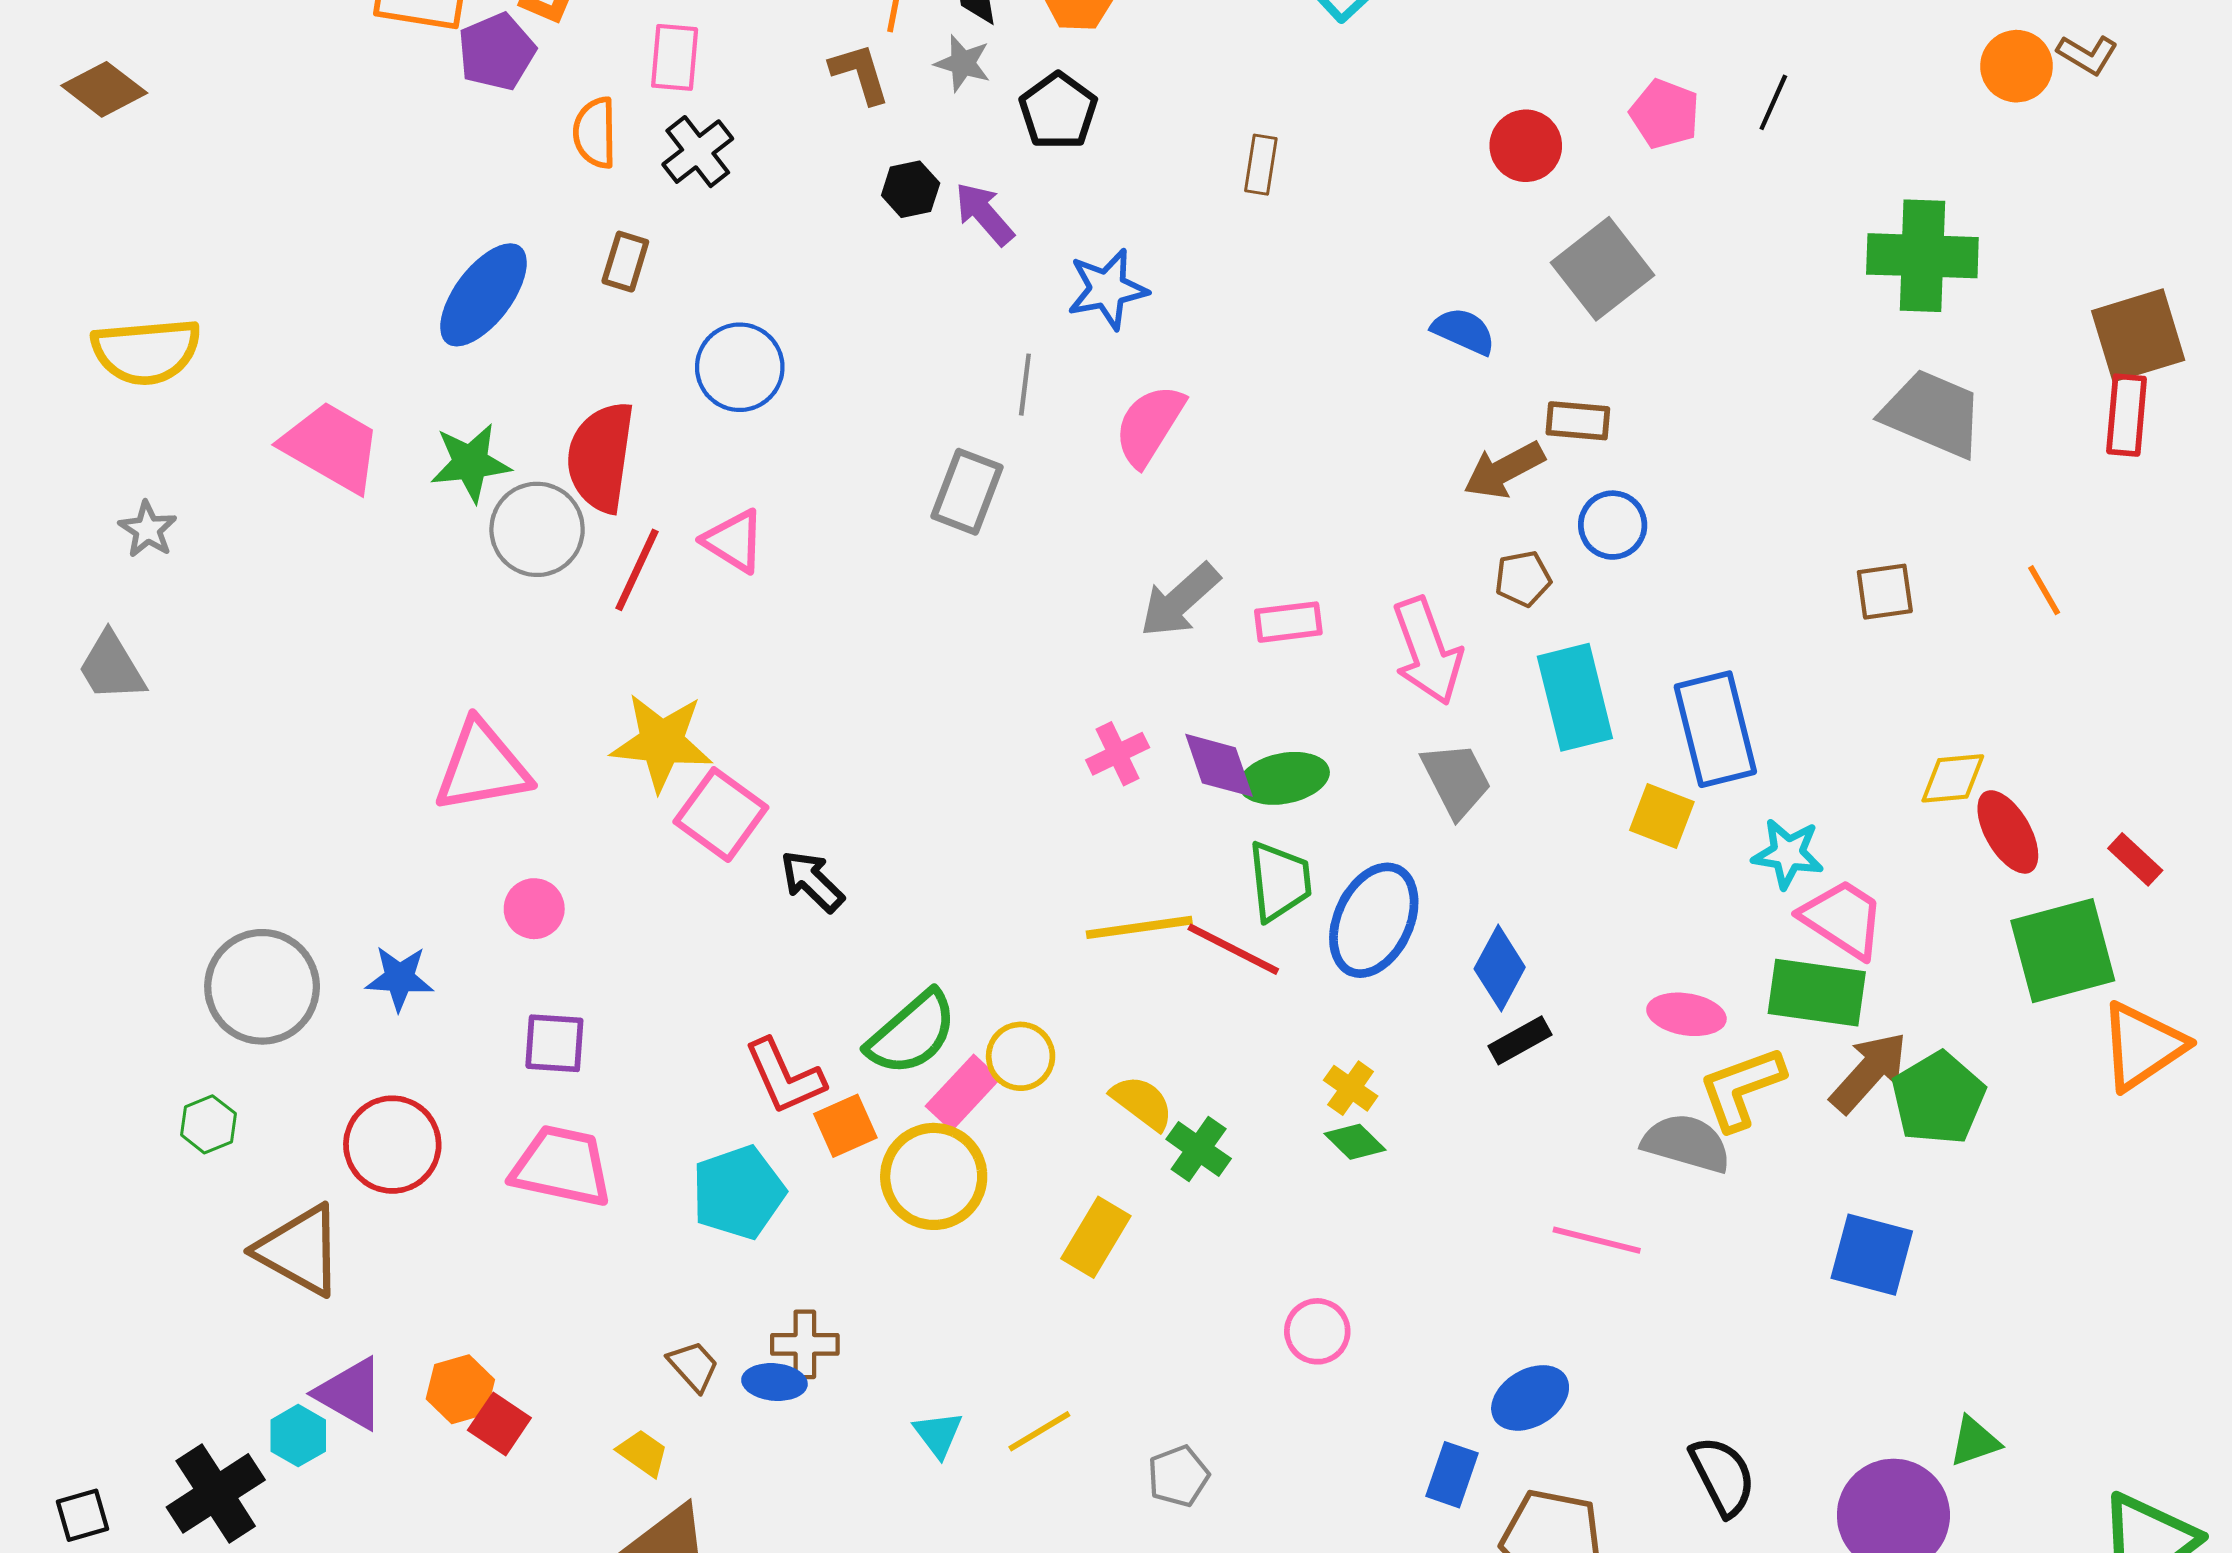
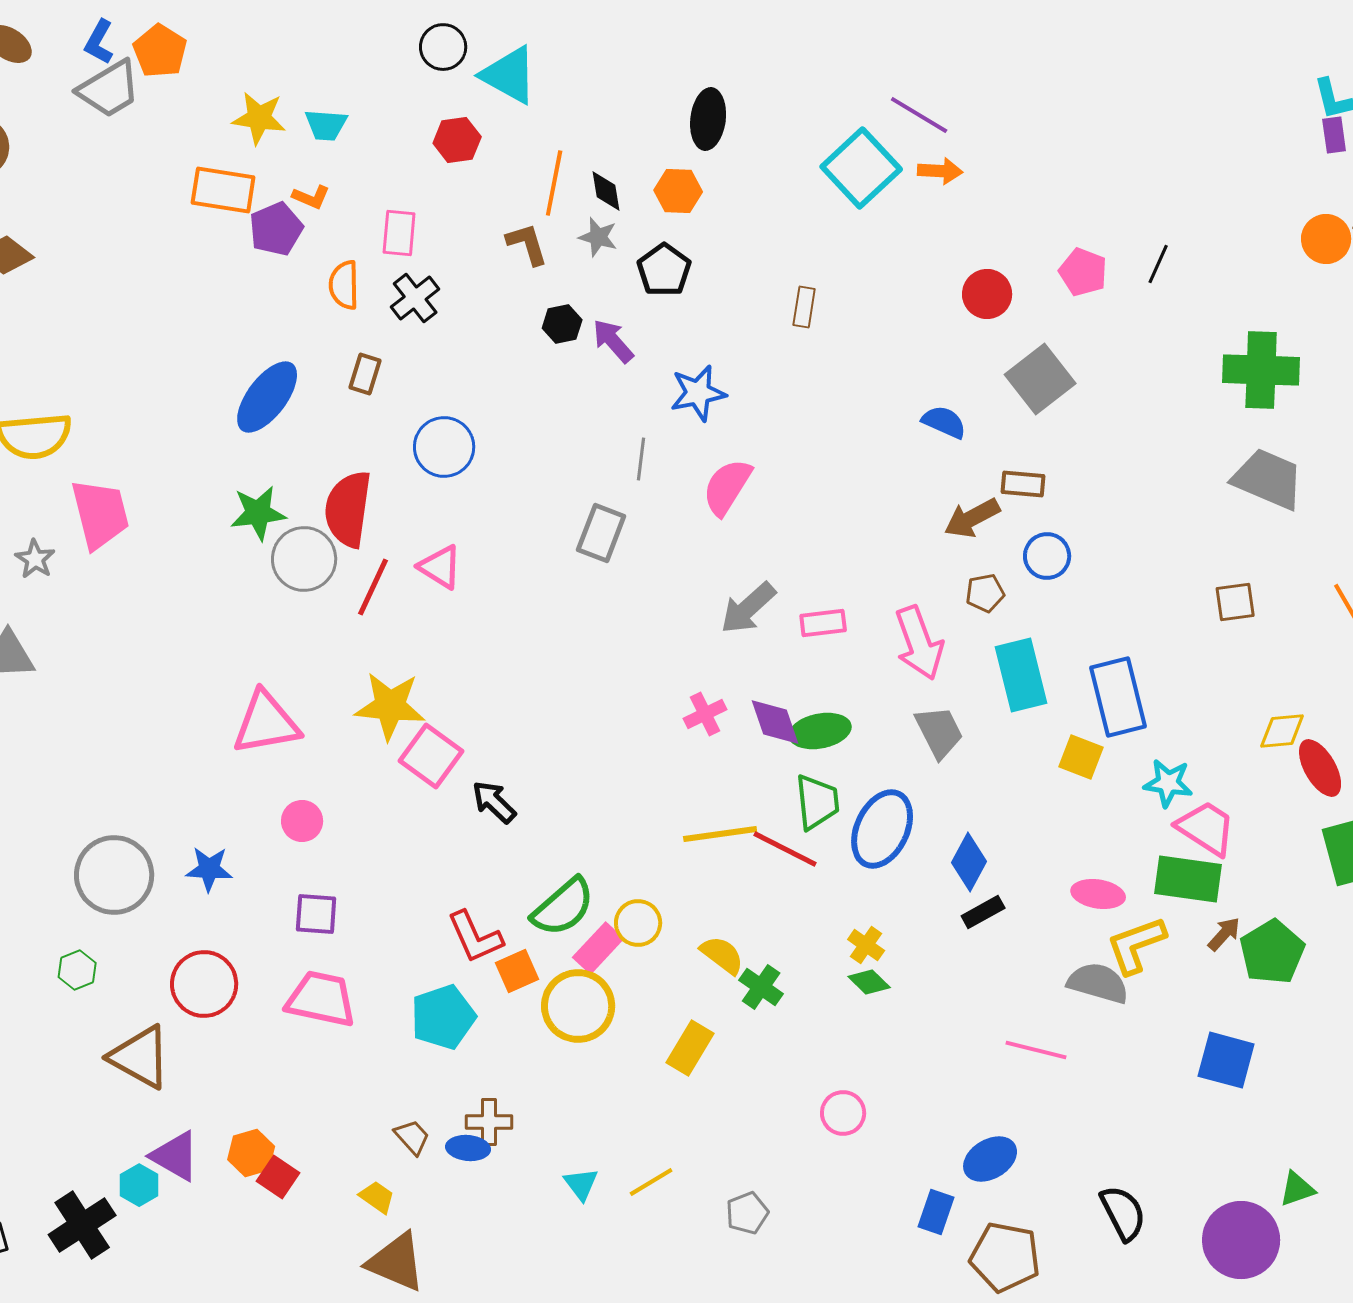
pink trapezoid: (332, 447) -> (100, 514), moved, turned 46
brown arrow: (1869, 1072) -> (1224, 934), size x0.6

